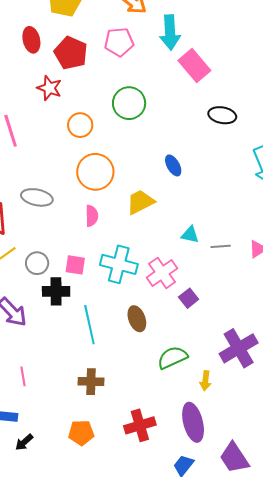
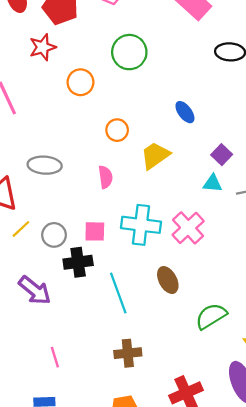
red star: (49, 88) -> (43, 47), turned -30
orange circle: (95, 172) -> (117, 130), moved, size x0.6
purple square: (189, 298) -> (222, 155), moved

